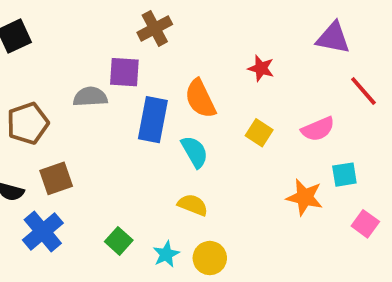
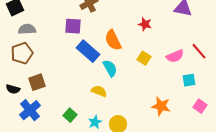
red line: (363, 91) -> (199, 51), moved
gray semicircle: (90, 97) -> (27, 29), moved
blue rectangle: (153, 120) -> (88, 51), turned -60
orange star: (305, 197) -> (161, 106), moved
yellow semicircle: (193, 205) -> (99, 91), moved

